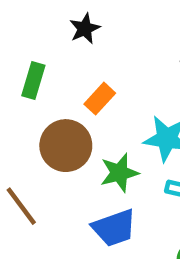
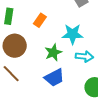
brown circle: (66, 146) -> (15, 46), moved

